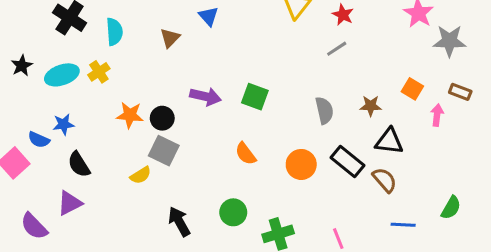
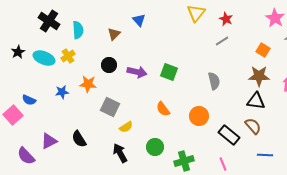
cyan ellipse: (62, 75) -> (44, 58), turned 40
orange square: (412, 89) -> (263, 50), moved
brown star: (371, 106) -> (259, 76), moved, size x1.5
black circle: (162, 118) -> (109, 65), moved
blue star: (63, 124) -> (62, 92), moved
black rectangle: (348, 161) -> (229, 135), moved
black semicircle: (79, 164) -> (79, 139), moved
yellow semicircle: (141, 175) -> (126, 127), moved

